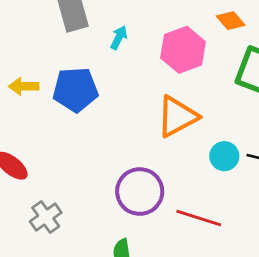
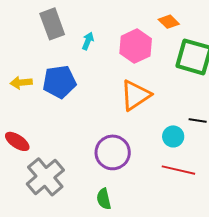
cyan circle: (224, 156) -> (173, 136), moved
gray cross: (46, 217) -> (45, 177), size x1.6
red line: (199, 218) -> (178, 170), moved

